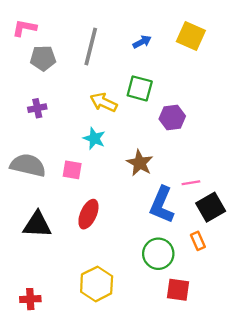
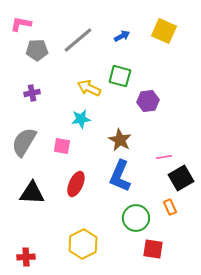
gray line: (91, 47) -> (78, 40), turned 36
cyan star: (94, 138) -> (81, 119), turned -30
gray semicircle: (28, 165) -> (24, 142), turned -72
blue L-shape: (162, 205) -> (120, 176), moved

